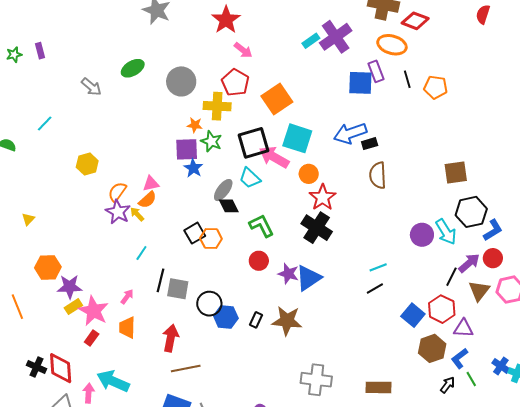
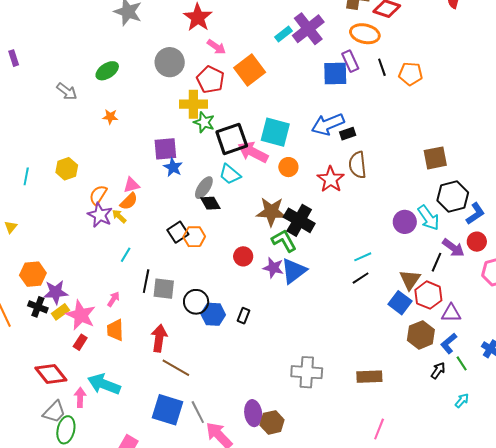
gray circle: (181, 81) -> (170, 62), moved
orange square: (277, 99) -> (250, 70), moved
cyan line: (45, 124) -> (26, 176), moved, turned -30
orange star: (195, 125) -> (110, 117), moved
green star: (211, 141) -> (204, 122), moved
red star: (323, 197) -> (331, 179), moved
green L-shape: (262, 226) -> (284, 241), moved
purple arrow: (469, 263) -> (453, 248), turned 80
brown triangle: (479, 291) -> (410, 280), moved
brown star: (287, 321) -> (271, 212), moved
black cross: (37, 367) -> (38, 307), moved
red diamond: (61, 368) -> (51, 374), turned -32
brown line: (186, 369) -> (176, 368), turned 44

